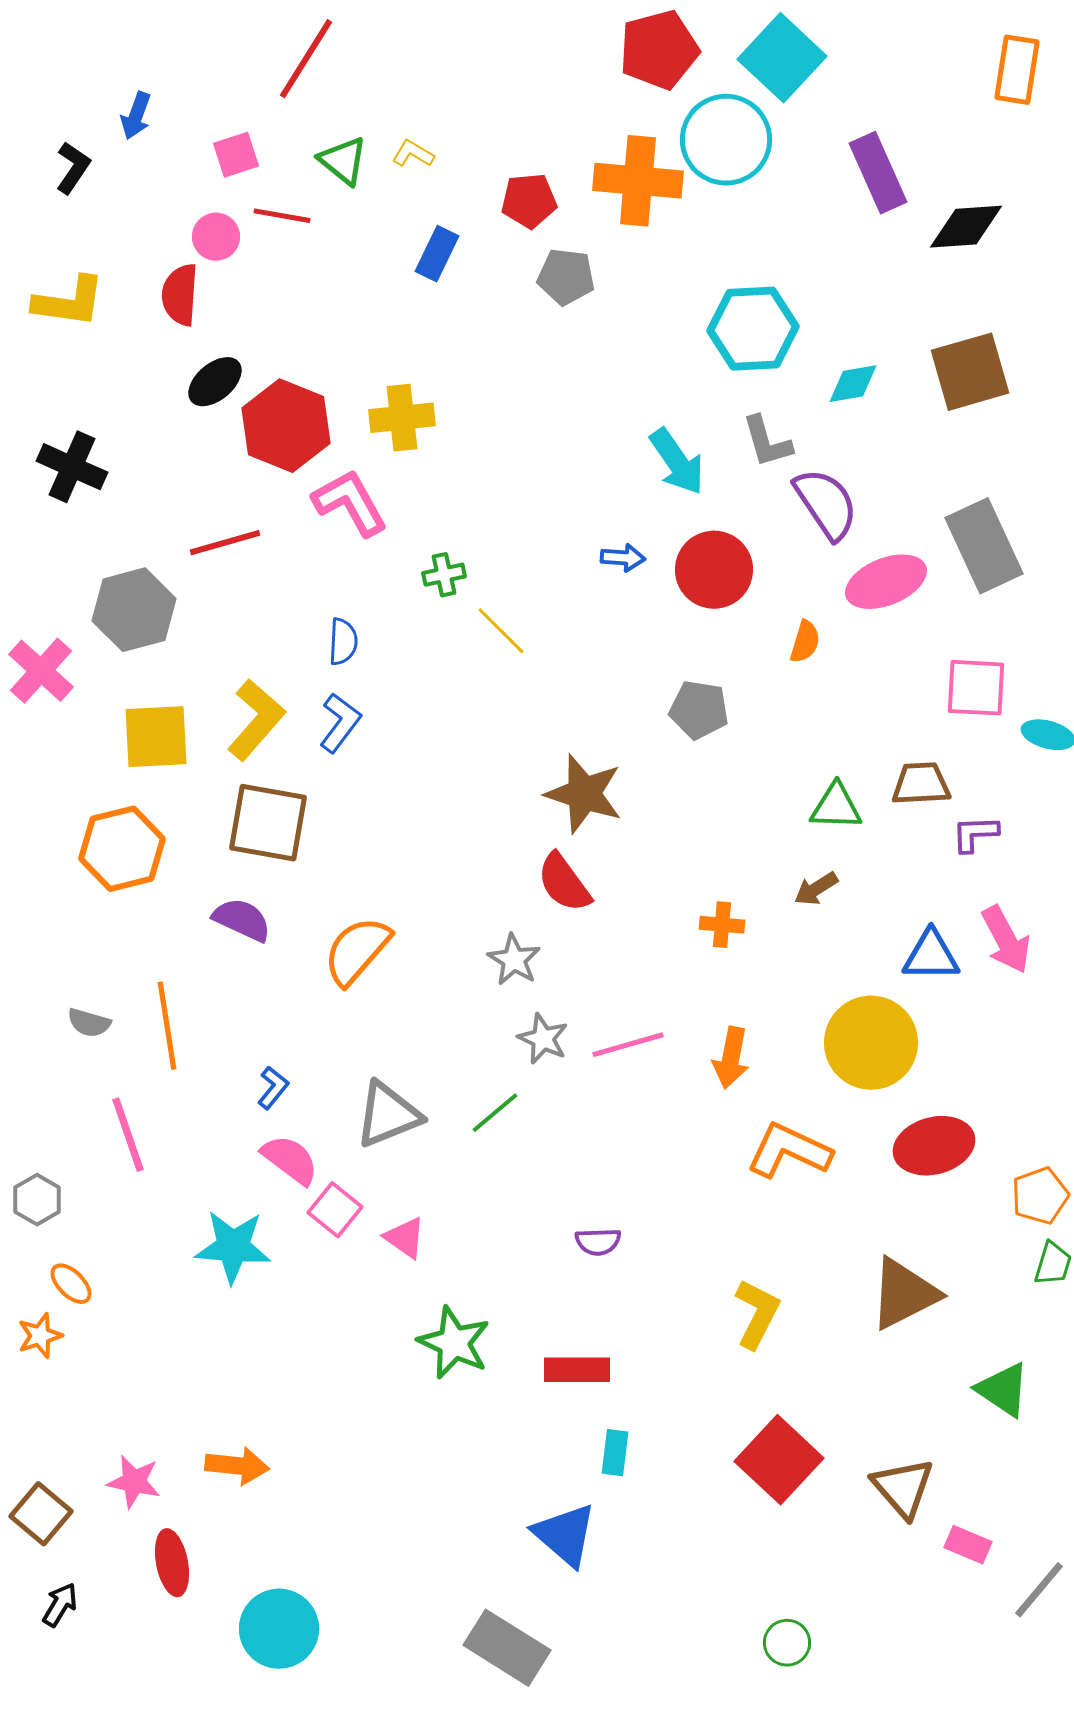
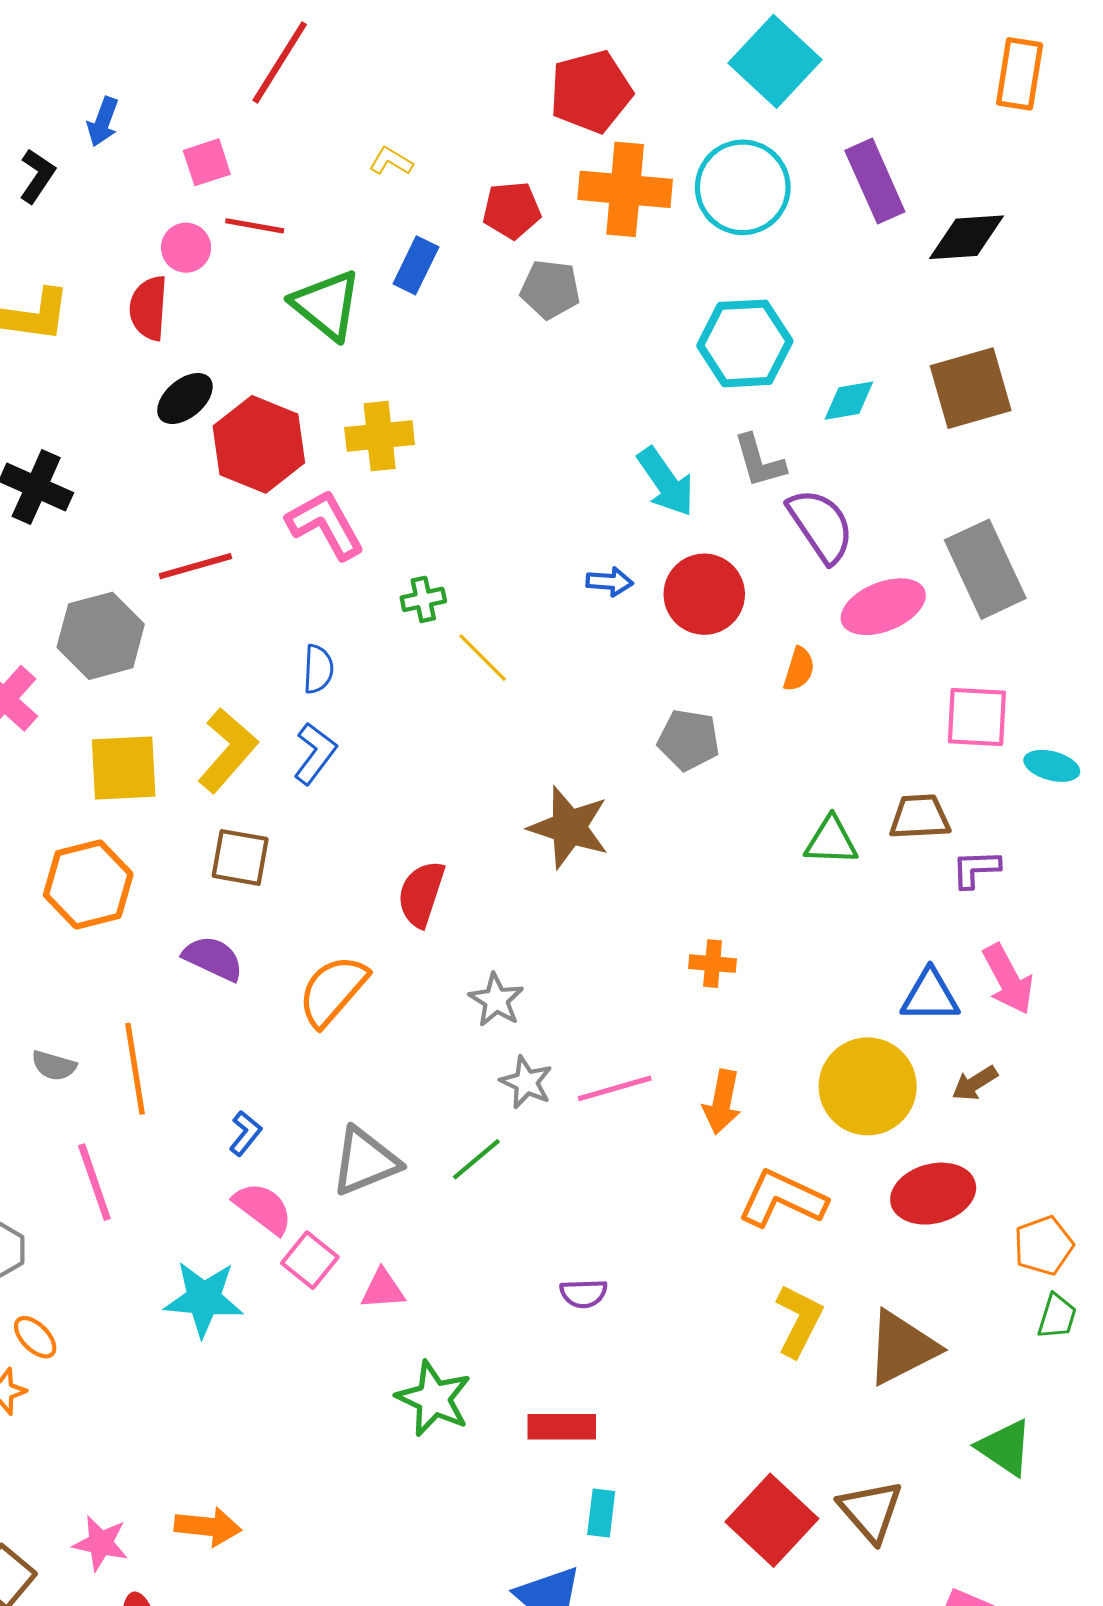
red pentagon: (659, 50) -> (591, 92), moved
cyan circle: (726, 140) -> (743, 187), moved
green triangle: (343, 161) -> (327, 305), moved, size x1.4
brown square: (268, 823) -> (240, 857), size x0.7
red semicircle: (564, 883) -> (421, 894), moved, turned 54
brown arrow: (816, 889) -> (975, 1083), moved
pink triangle: (405, 1238) -> (383, 1289), turned -39
yellow L-shape: (757, 1314) -> (799, 1321), moved
brown triangle: (903, 1488) -> (871, 1511), moved

